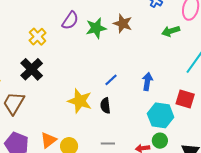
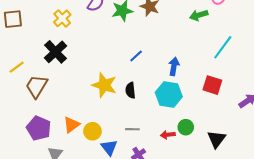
blue line: (111, 80) -> (136, 56), moved
cyan hexagon: (161, 115) -> (169, 95), moved

